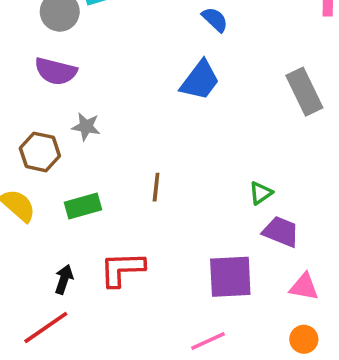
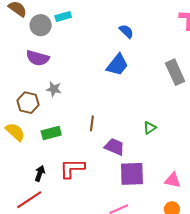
purple trapezoid: (281, 232) -> (114, 147), moved

